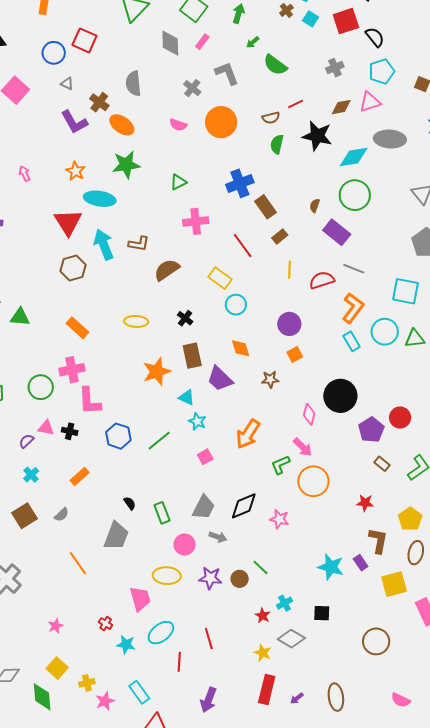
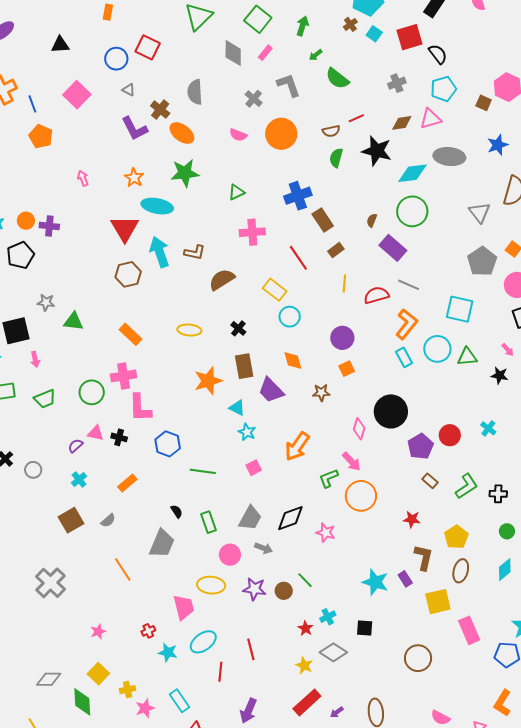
green line: (159, 441) -> (203, 471), moved, turned 45
red cross: (106, 624) -> (148, 631), turned 32
red rectangle: (267, 690) -> (307, 702), turned 32

